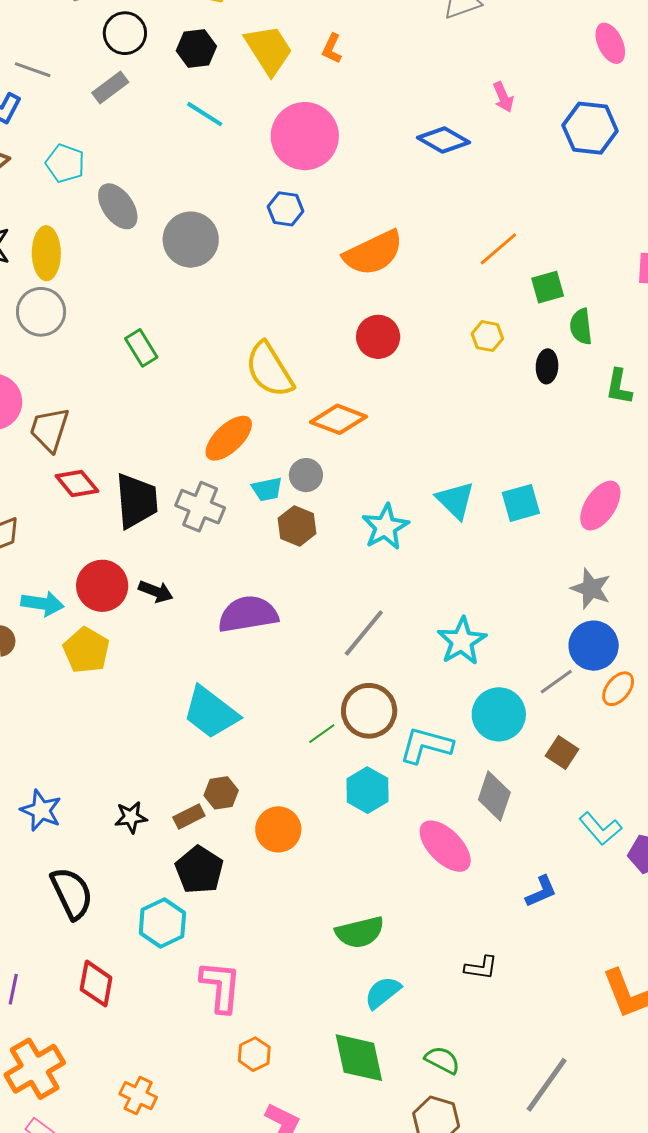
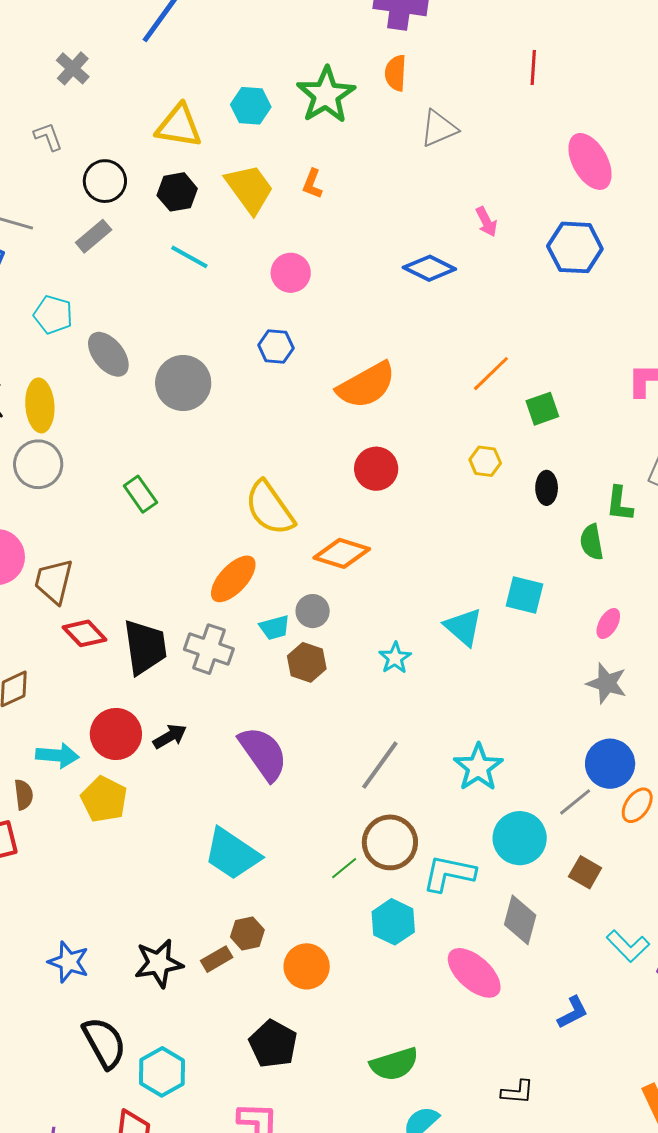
pink ellipse: (610, 43) -> (590, 161), size x1.4
pink circle: (305, 136) -> (291, 273), size x0.6
green semicircle: (581, 327) -> (592, 542), moved
cyan square: (521, 503) -> (524, 595), moved, turned 33
pink ellipse: (600, 506) -> (608, 624), size x0.6
cyan star: (385, 527) -> (395, 658), size x0.7
gray star: (591, 589) -> (607, 683), moved
black arrow: (156, 591) -> (170, 736), turned -48
purple semicircle: (248, 614) -> (263, 753), turned 68
black star: (131, 817) -> (159, 963), size x1.5
black pentagon: (199, 870) -> (273, 1044), moved
cyan hexagon: (162, 923) -> (162, 1072), moved

